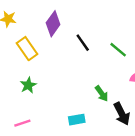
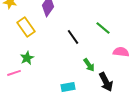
black line: (83, 43) -> (73, 37), moved
pink line: (22, 123) -> (14, 73), moved

